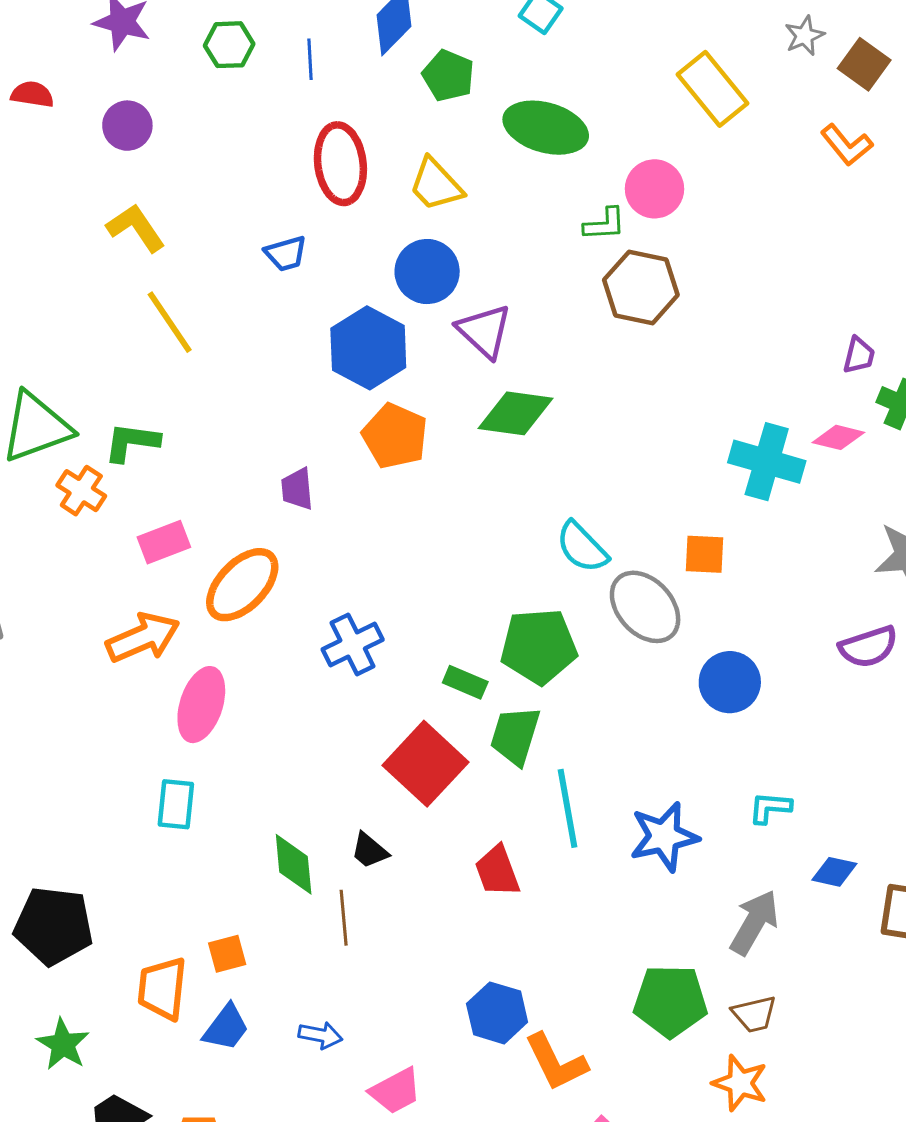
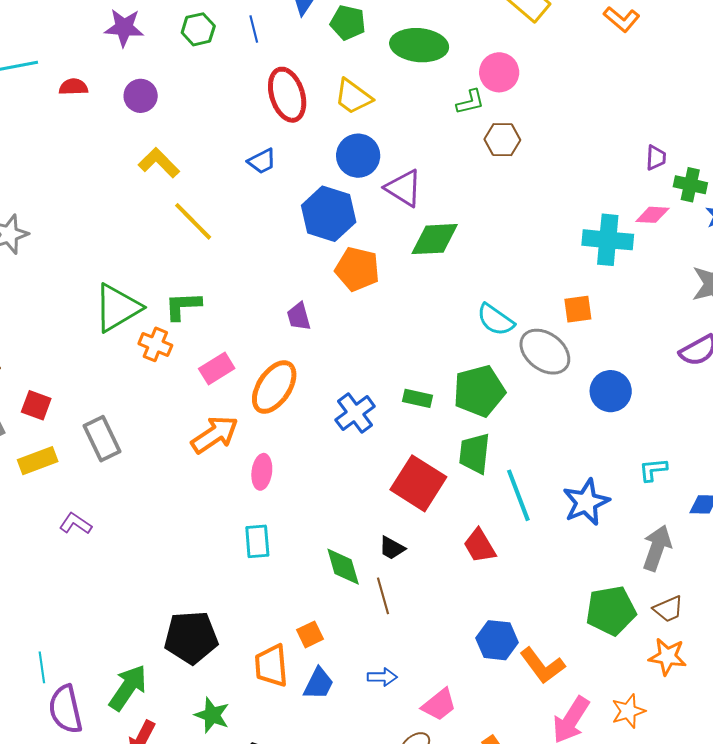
brown hexagon: (641, 287) -> (502, 140), size x0.7
green rectangle: (465, 682) -> (418, 398), moved
pink ellipse: (201, 705) -> (262, 472), size x0.7

